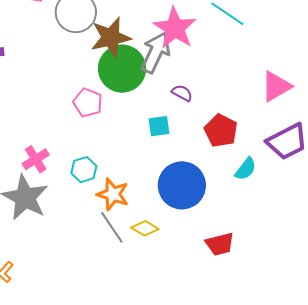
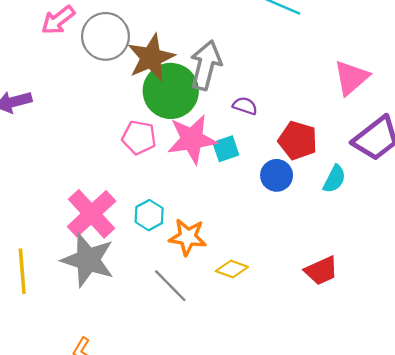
pink star: (175, 28) -> (192, 139), moved, turned -30
pink cross: (36, 159) -> (92, 214), size x1.6
blue circle: (182, 185) -> (277, 175), moved, size x0.6
gray line: (112, 227) -> (170, 286), moved

